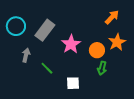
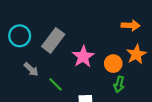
orange arrow: (112, 17) -> (131, 25), turned 49
gray arrow: (26, 55) -> (31, 69), turned 120

